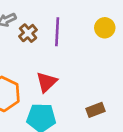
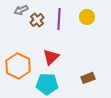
yellow circle: (105, 28) -> (87, 17), moved

